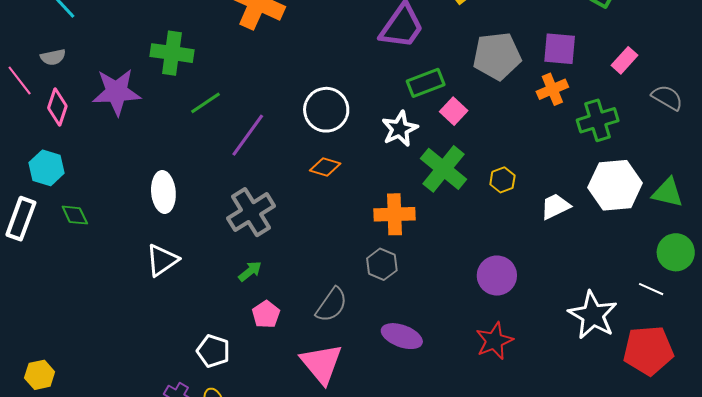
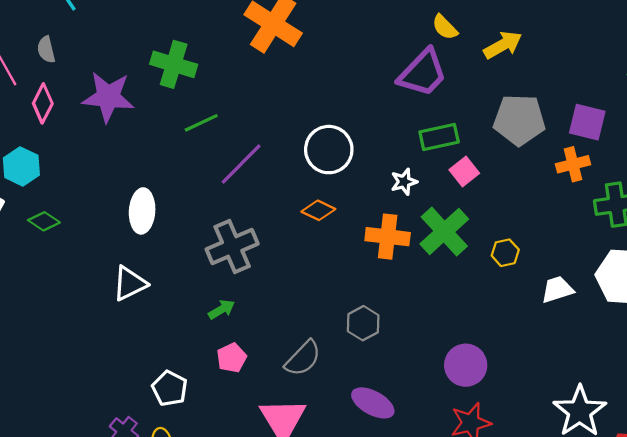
gray semicircle: (53, 57) -> (46, 50), turned 80
white star: (400, 129) -> (404, 182), size x0.7
orange cross: (394, 214) -> (388, 237), moved
green diamond: (75, 215) -> (44, 221), turned -40
purple circle: (497, 276) -> (466, 365), moved

